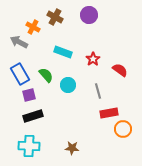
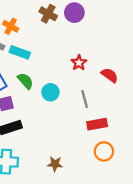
brown cross: (55, 17) -> (48, 14), moved
cyan rectangle: (63, 52) -> (20, 52), moved
orange circle: (123, 129) -> (104, 151), moved

